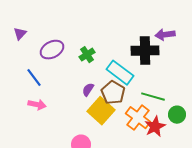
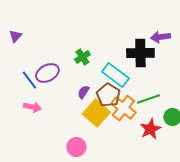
purple ellipse: (52, 50) -> (47, 73), moved
green line: (153, 97) -> (148, 99), turned -35
orange cross: (138, 118) -> (123, 108), moved

